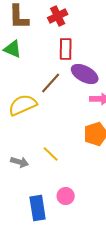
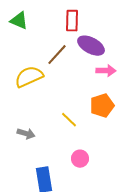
yellow line: (51, 154) -> (69, 120), moved
pink circle: (66, 196) -> (80, 159), moved

